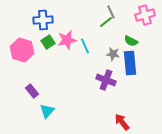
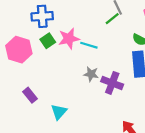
cyan line: (85, 46) -> (89, 45), turned -49
gray star: (113, 54) -> (91, 74), moved
cyan triangle: (47, 111) -> (59, 112), moved

